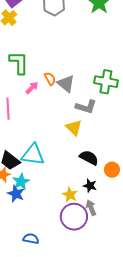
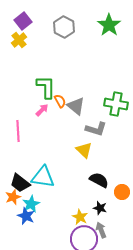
green L-shape: (19, 63) -> (46, 87), moved

